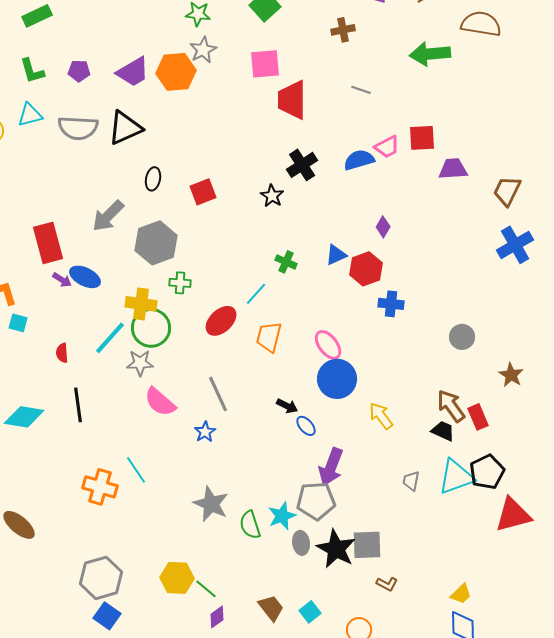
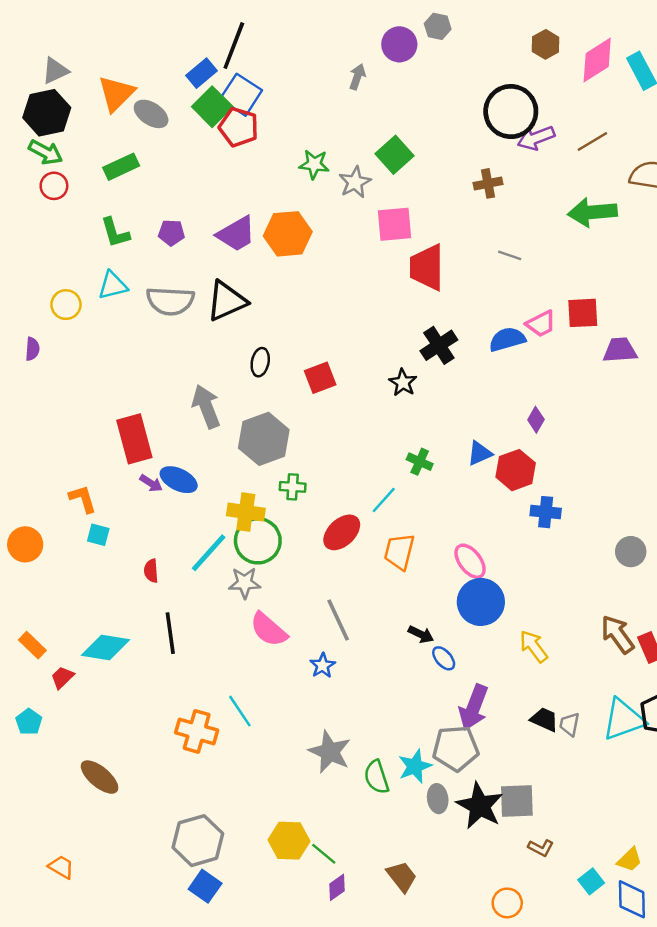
gray star: (203, 50) -> (355, 182), moved
gray arrow: (108, 216) -> (206, 406), turned 114
black trapezoid: (443, 431) -> (544, 719), moved
cyan square: (310, 612) -> (591, 881), moved

